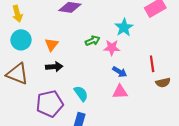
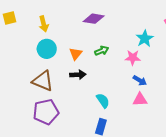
green arrow: (93, 41) -> (102, 51), moved
purple pentagon: (50, 104) -> (46, 112), moved

